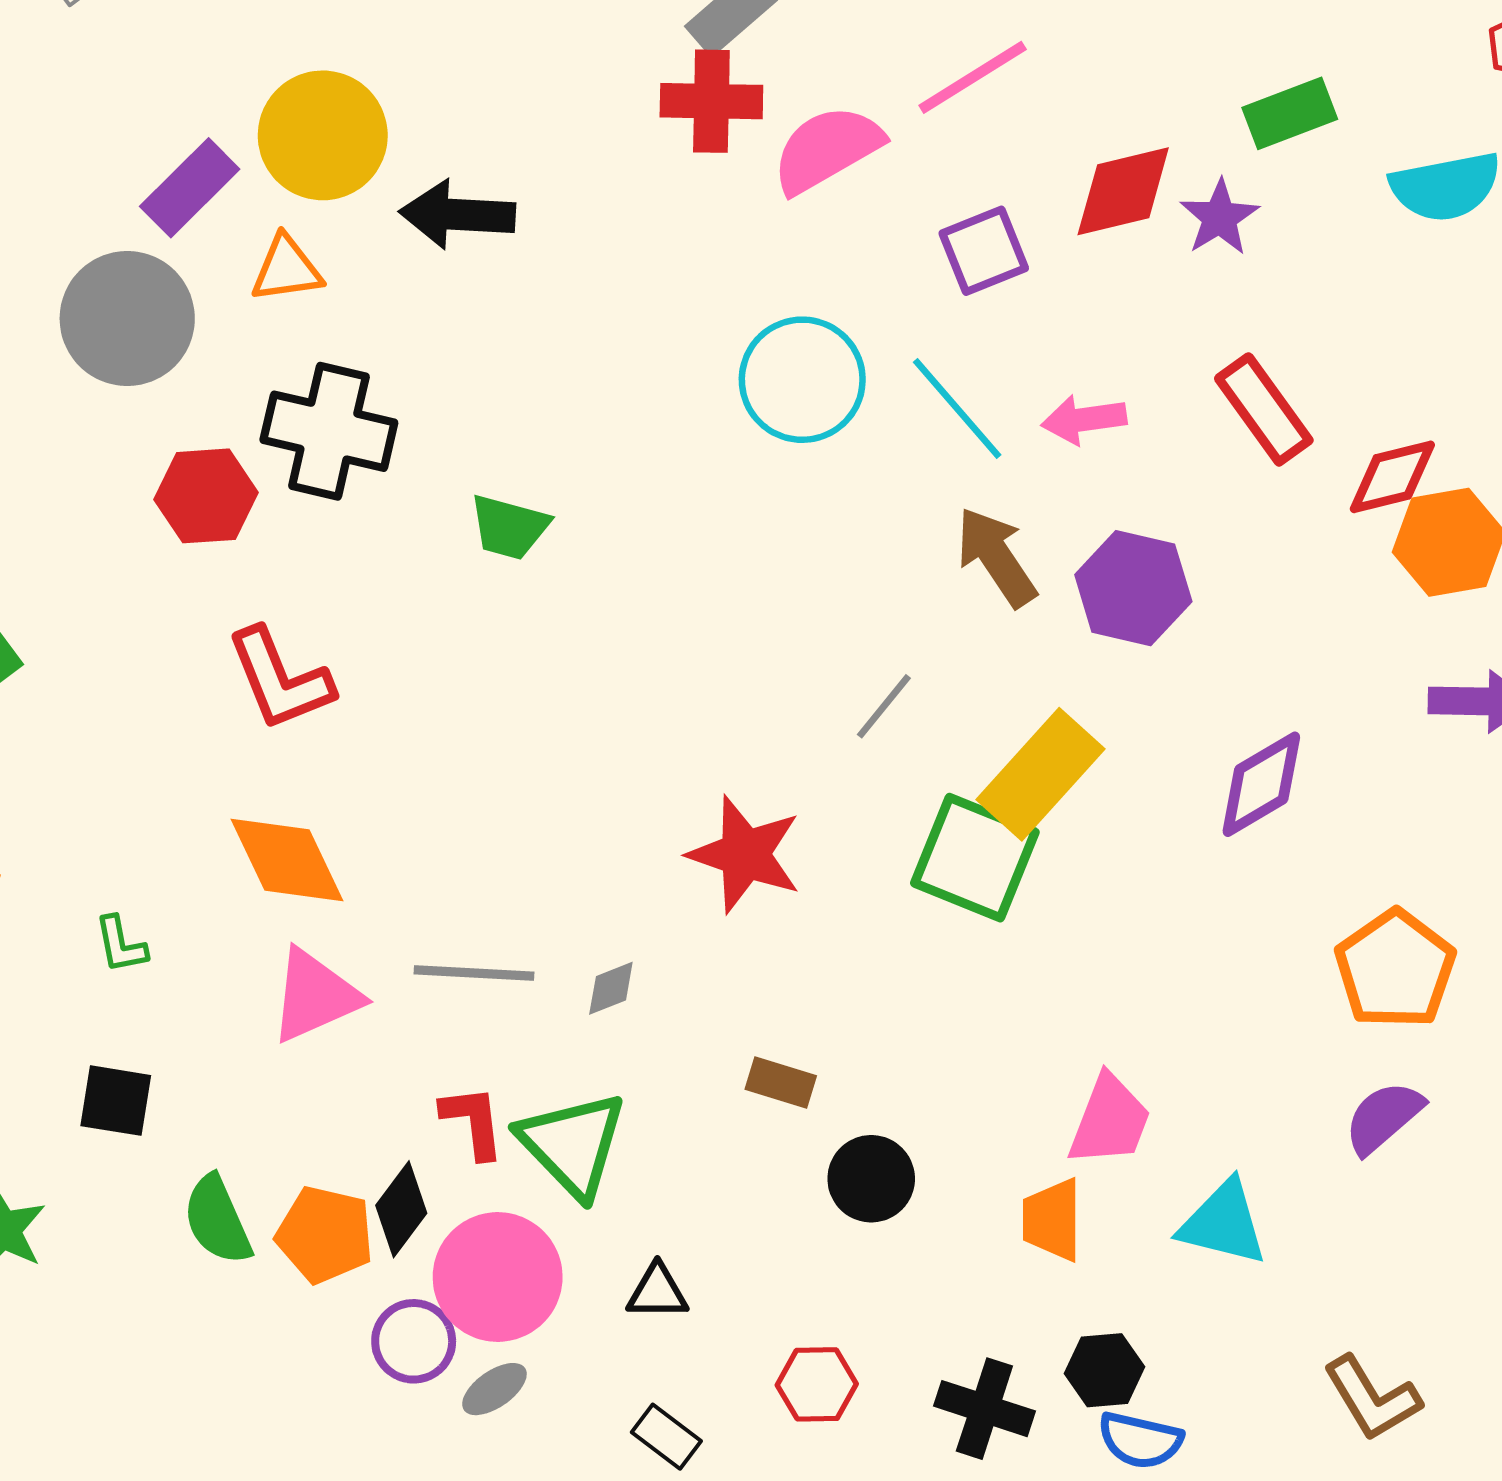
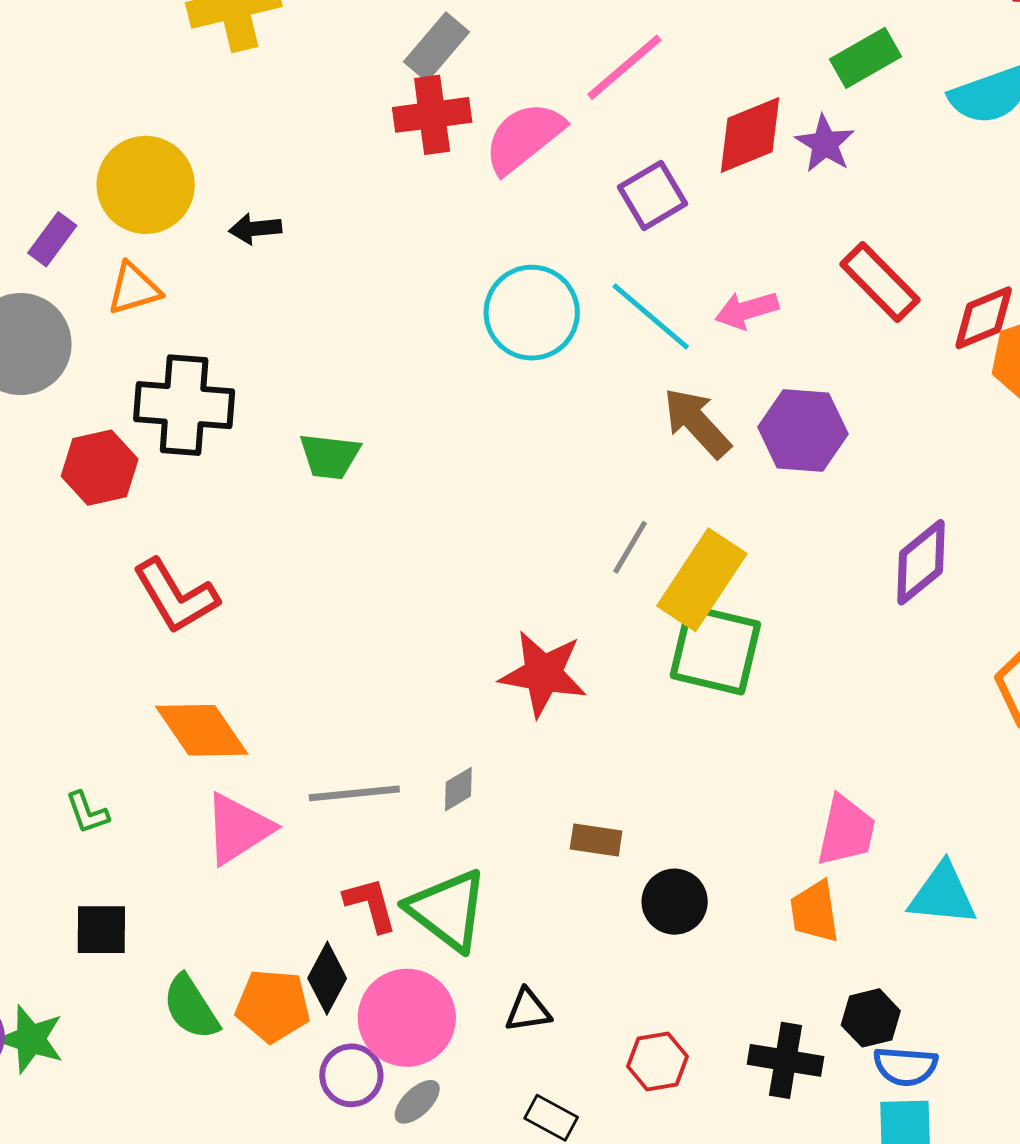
purple rectangle: (190, 188) -> (52, 239), size x0.7
black arrow: (457, 215) -> (255, 229), size x0.6
yellow rectangle: (1040, 774) -> (702, 580), moved

